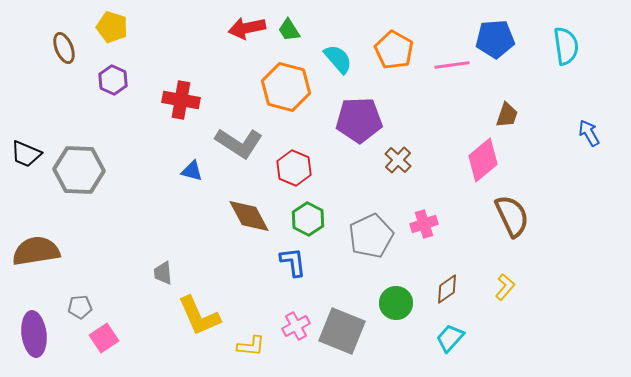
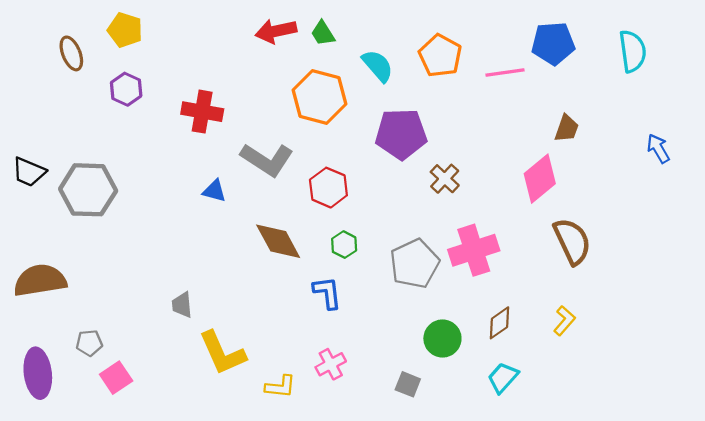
green hexagon: (308, 219) -> (344, 245), size x0.7
pink cross: (424, 224) -> (474, 250), size x1.6
gray square: (342, 331) -> (408, 384), moved, size x0.5

